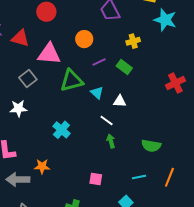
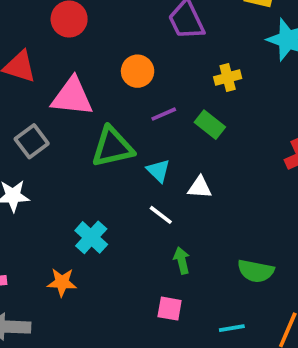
white line: (107, 121) -> (161, 215), moved
orange star: (42, 166) -> (62, 282), moved
pink square: (96, 179) -> (170, 309), moved

